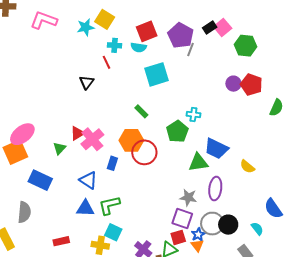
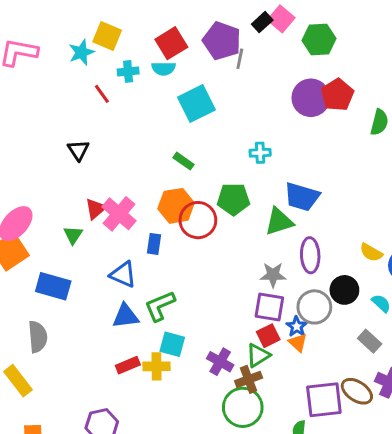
red line: (107, 62) -> (102, 94), moved
black triangle: (86, 82) -> (78, 150), moved
purple circle: (233, 84) -> (311, 98), size x1.6
red pentagon: (251, 85) -> (337, 95), turned 30
green pentagon: (177, 131) -> (233, 199), moved, turned -30
yellow semicircle: (247, 167) -> (371, 253), moved
black circle: (228, 225) -> (344, 290), moved
red rectangle: (61, 241) -> (128, 365), moved

